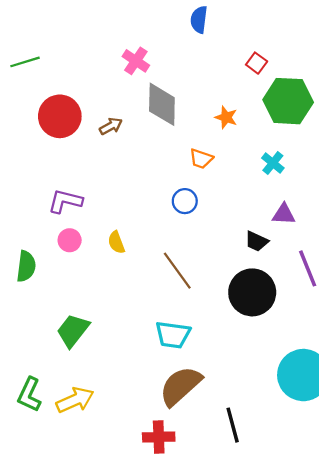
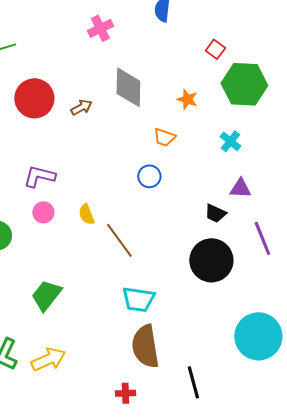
pink cross: (136, 61) -> (100, 28), moved, turned 30
brown line: (177, 271) -> (119, 240), moved
brown semicircle: (180, 386) -> (145, 346), turned -57
red cross: (159, 437) -> (125, 393), size x0.7

